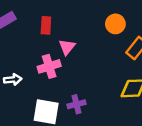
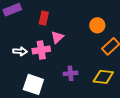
white arrow: (13, 80) -> (20, 51), moved
purple cross: (77, 104) -> (70, 73), moved

